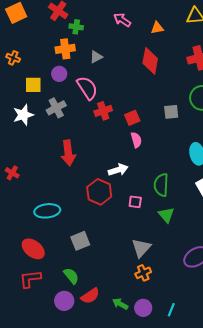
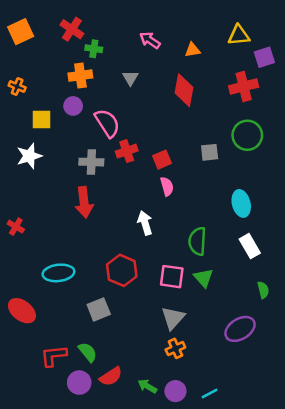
gray triangle: (96, 57) -> (130, 78), moved, turned -32
gray cross: (56, 108) -> (91, 162), moved, turned 30
white arrow: (118, 170) -> (145, 223), turned -90
red hexagon: (99, 192) -> (122, 270), moved
pink square: (135, 202) -> (172, 277), moved, size x1.5
red ellipse: (33, 249) -> (22, 311), moved
red L-shape: (30, 279) -> (54, 356), moved
cyan line: (171, 310) -> (210, 394), turned 40

